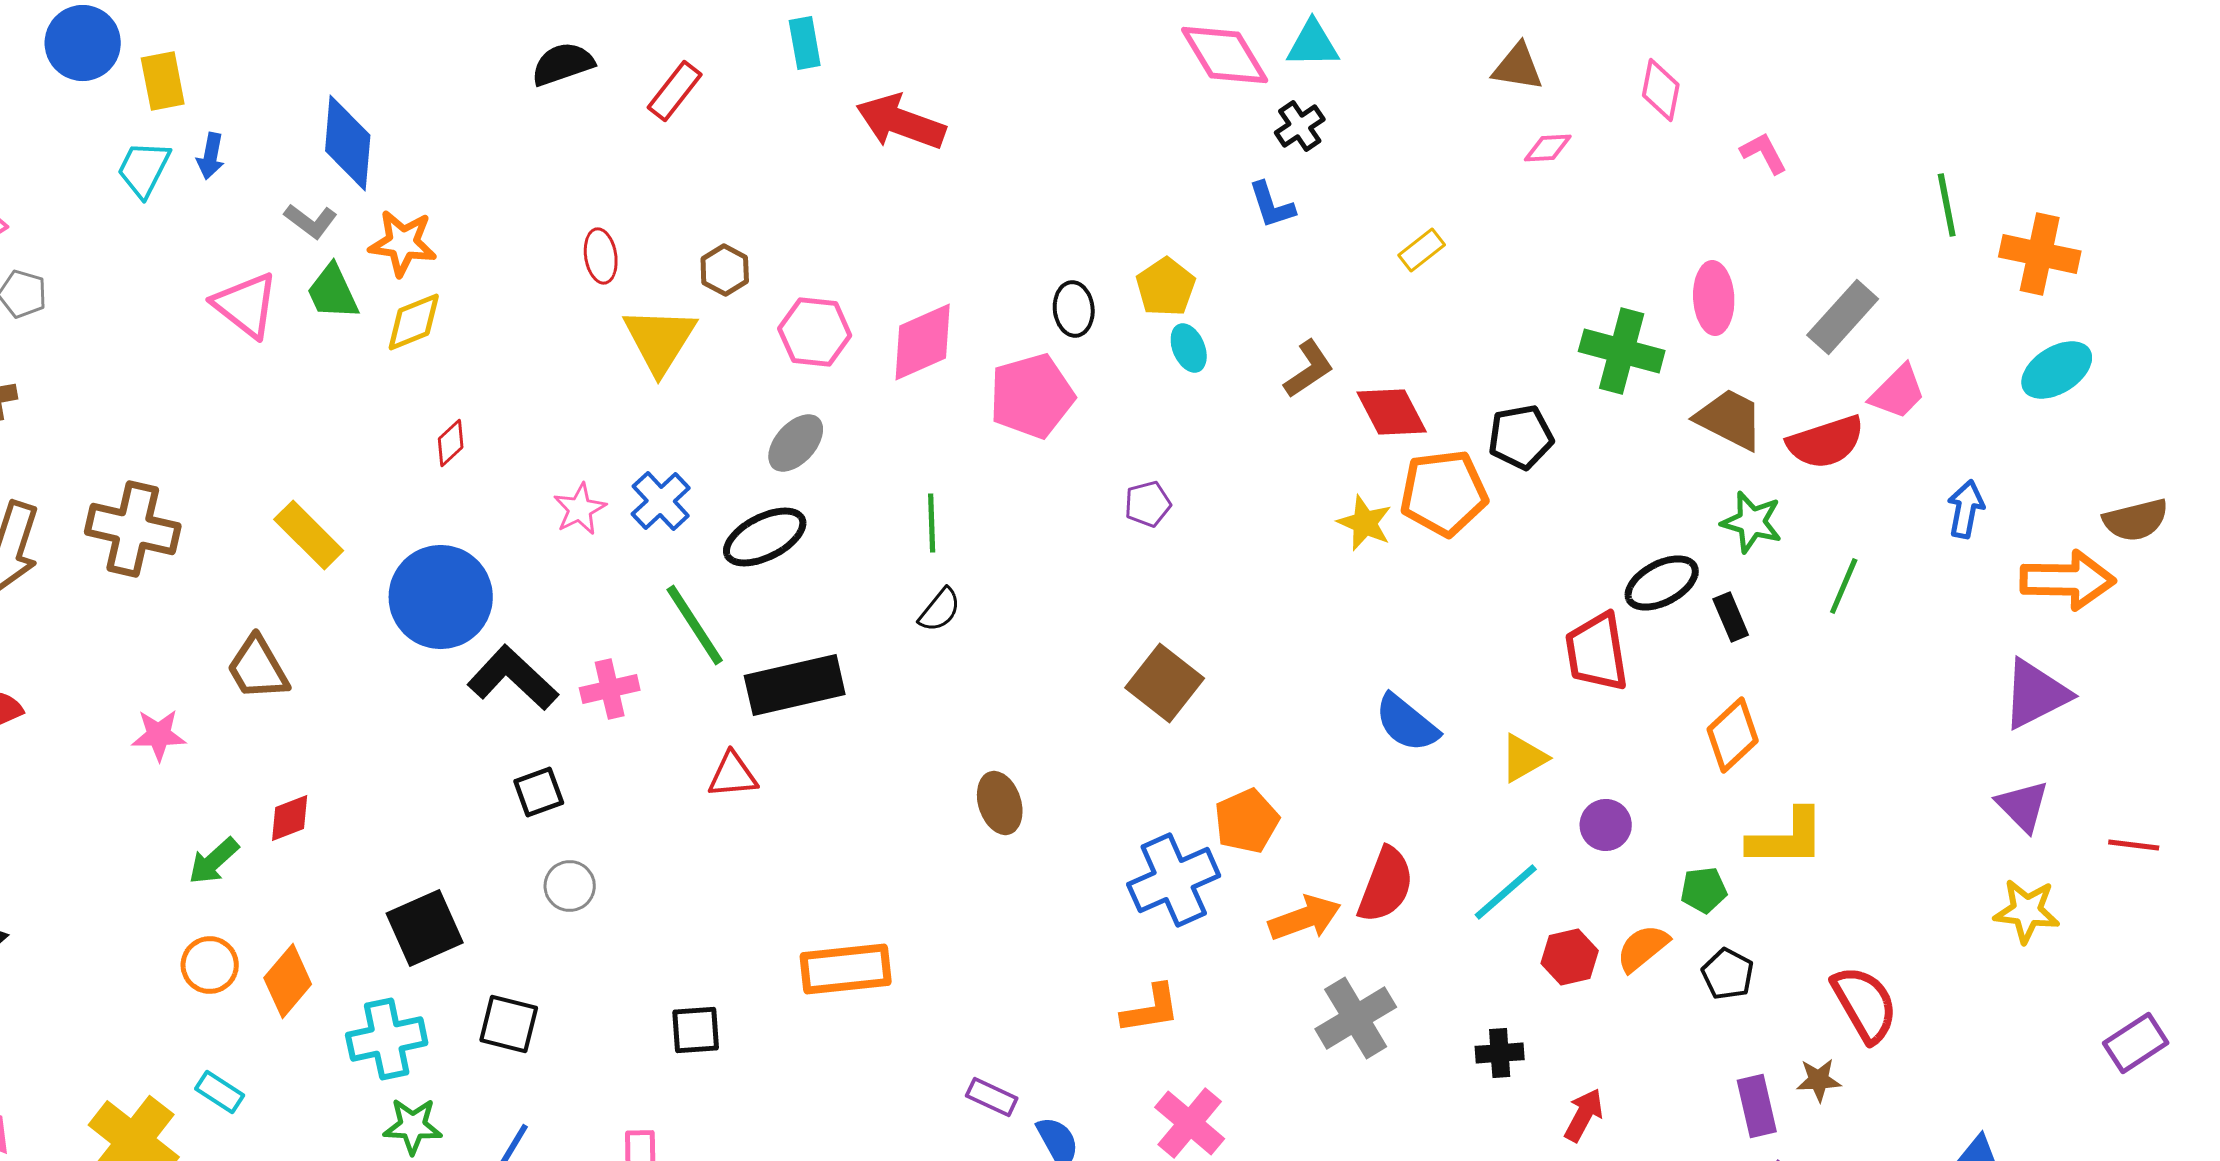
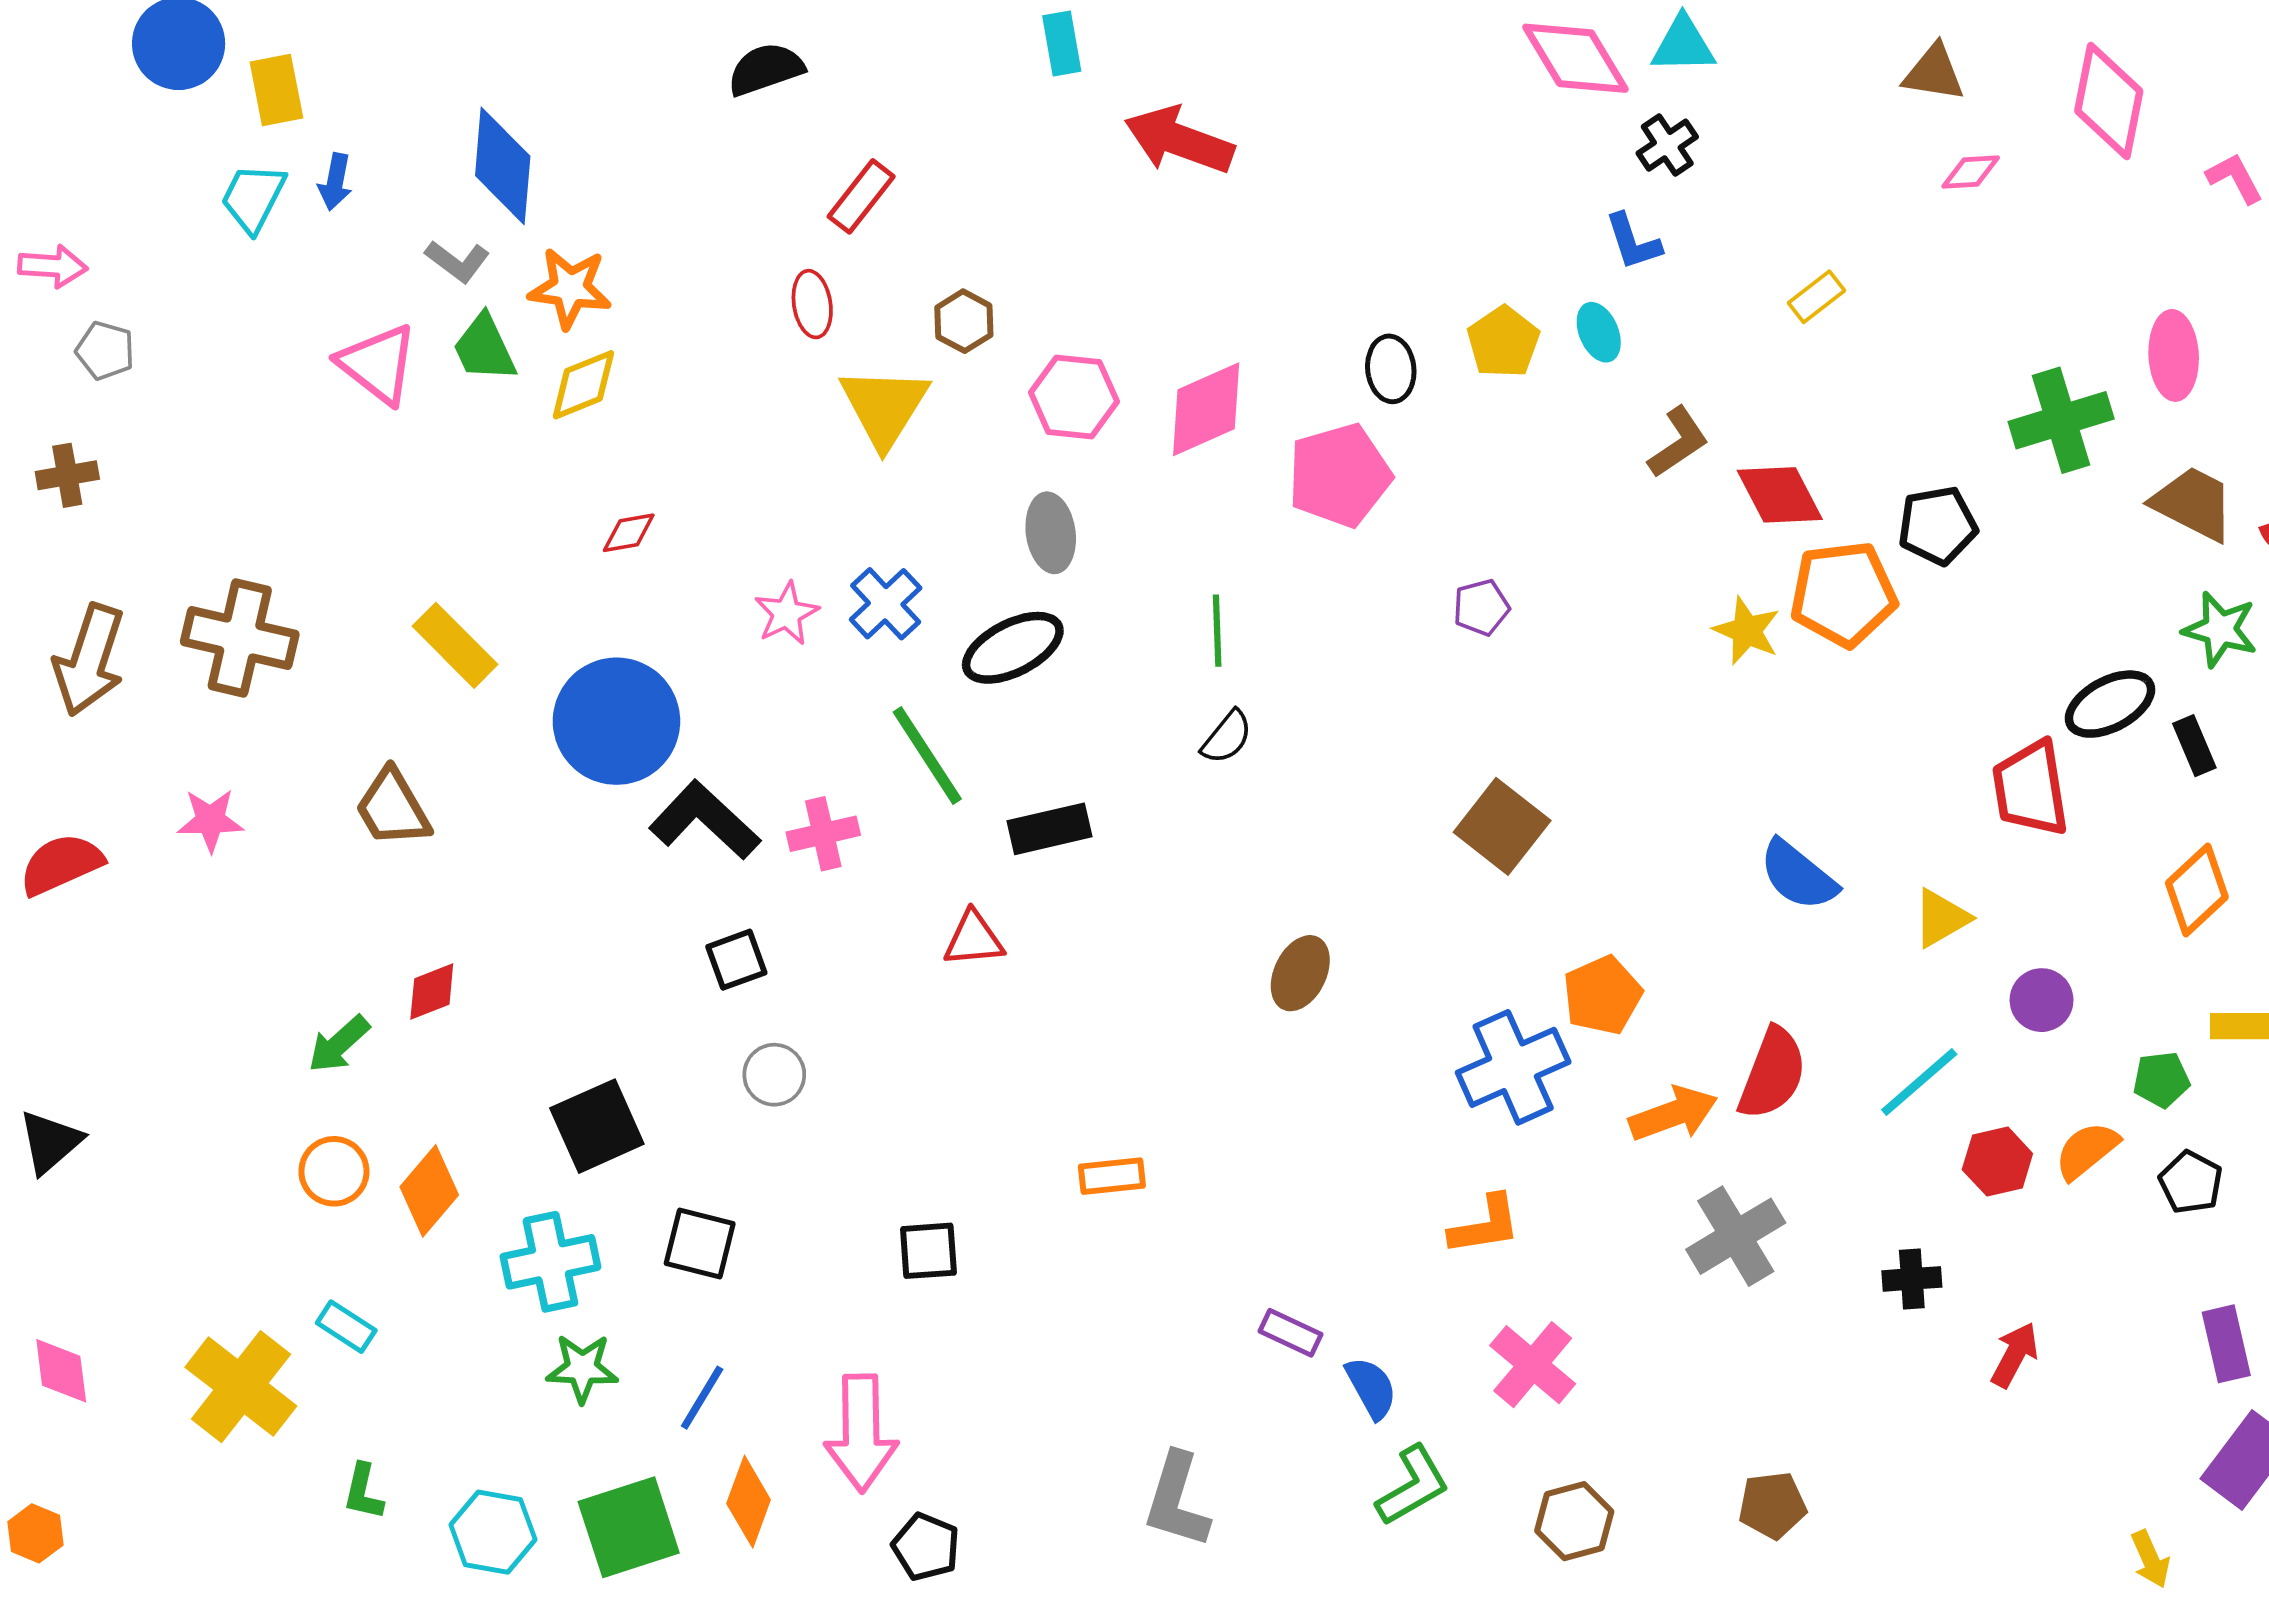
pink diamond: (1661, 90) -> (2109, 101), size x1.5
red rectangle: (675, 91) -> (861, 196), moved
cyan ellipse: (1189, 348) -> (1599, 332), moved
green cross: (1622, 351) -> (2061, 420), turned -32
red diamond: (451, 443) -> (629, 533), turned 33
gray ellipse: (796, 443) -> (1051, 533), turned -50
black rectangle: (795, 685) -> (1049, 829), size x0.7
pink star: (159, 735) -> (210, 820), moved
brown ellipse: (1000, 803) -> (1300, 973), turned 44
orange rectangle: (846, 969) -> (1112, 1176), size x0.6

